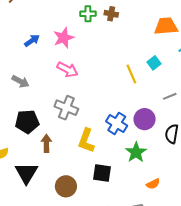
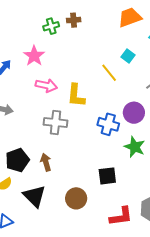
black pentagon: (27, 122) -> (17, 160), moved
yellow L-shape: (86, 141) -> (76, 95), moved

